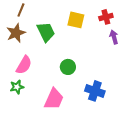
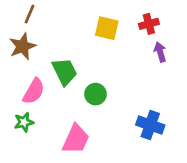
green trapezoid: (46, 32) -> (65, 72), moved
blue cross: (95, 91) -> (150, 125), moved

